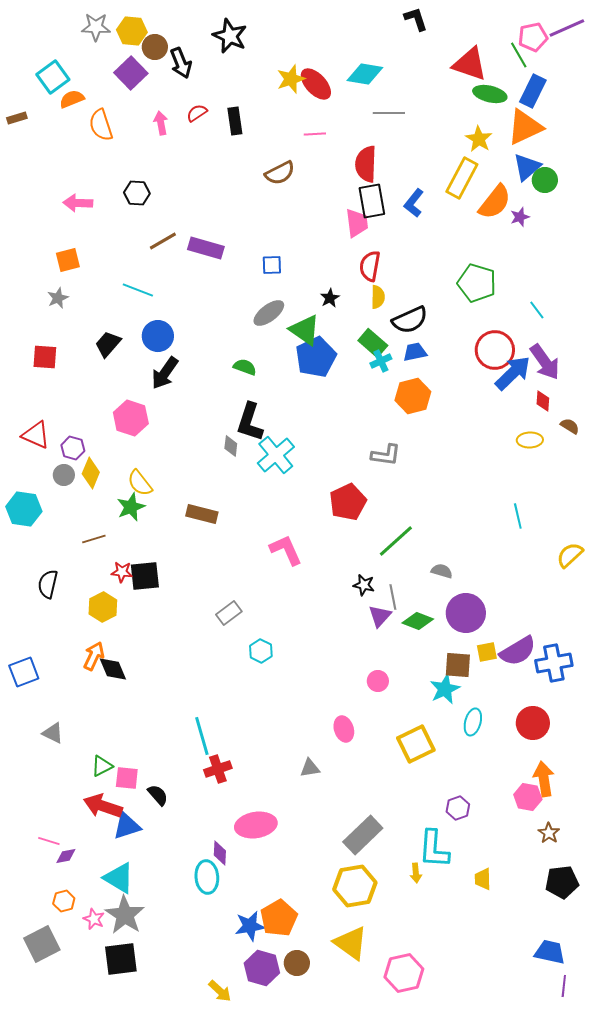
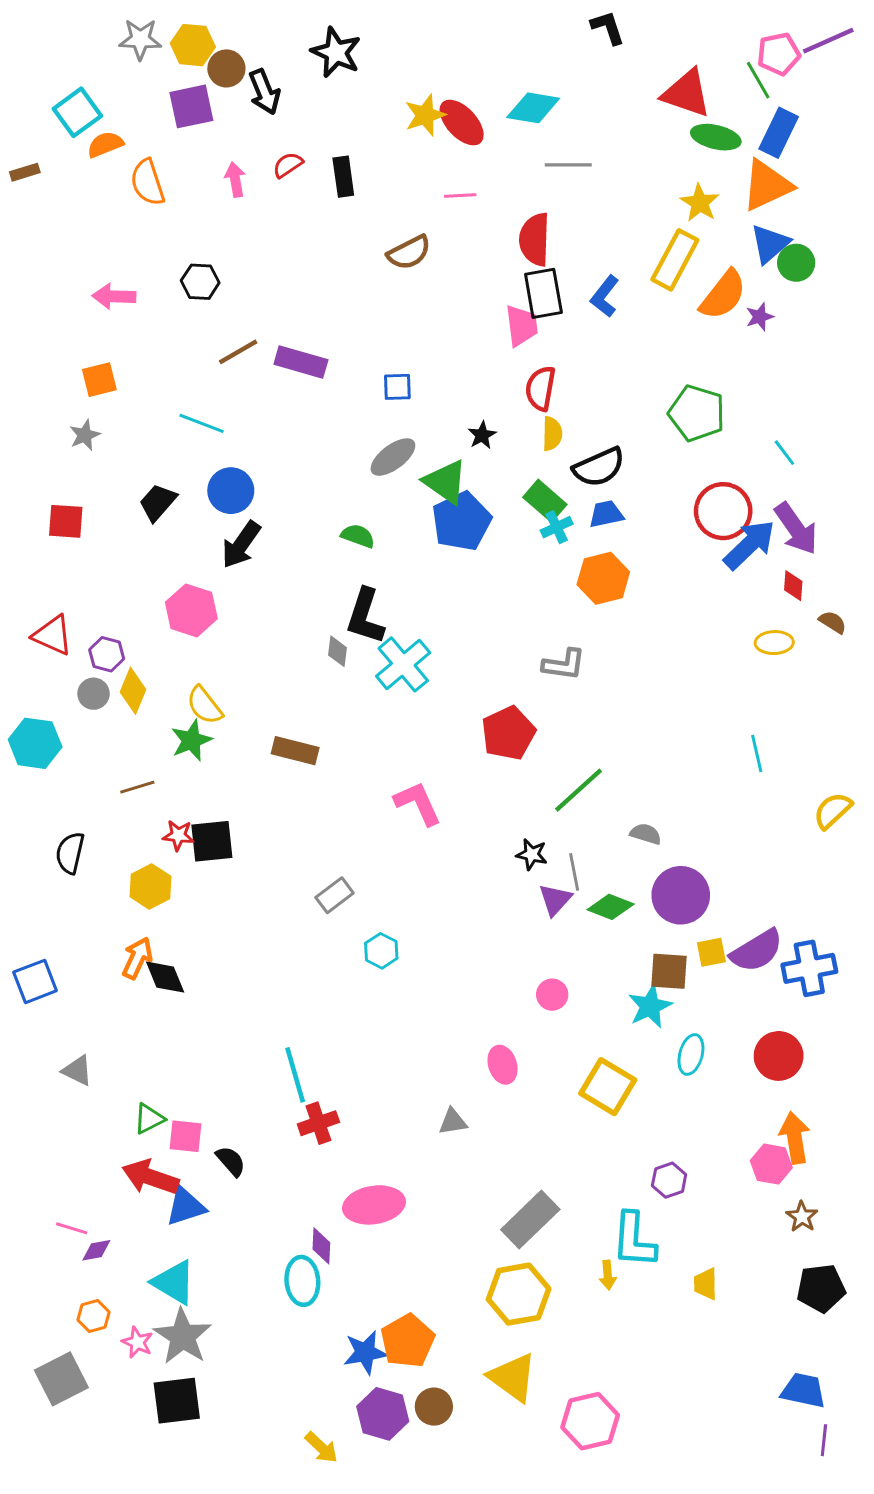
purple square: (131, 73) -> (191, 106), turned 32
yellow square: (416, 744) -> (608, 1087), turned -33

